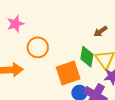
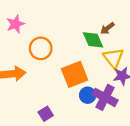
green diamond: (87, 57) -> (93, 40), moved, turned -30

